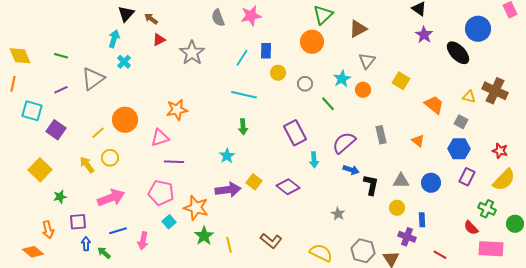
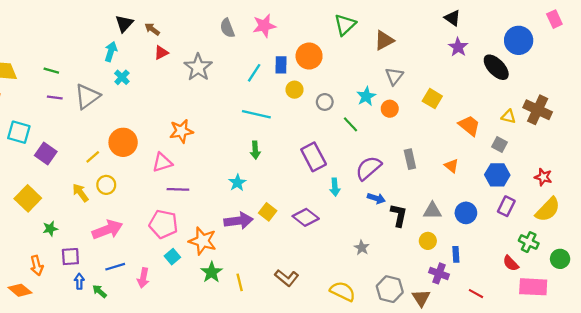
orange circle: (312, 42) -> (309, 56), moved
purple line: (61, 90) -> (55, 97), moved, turned 32

